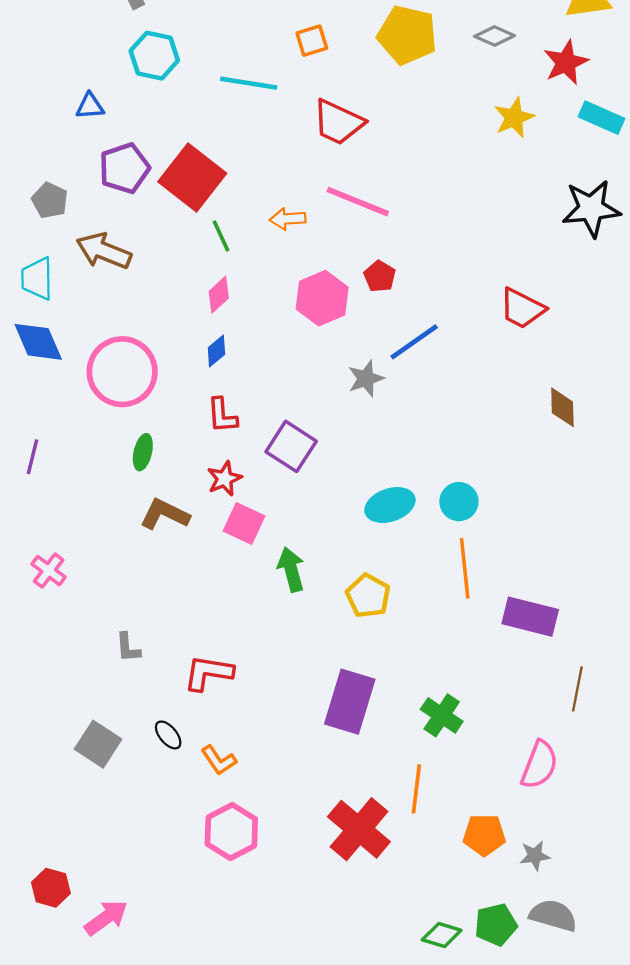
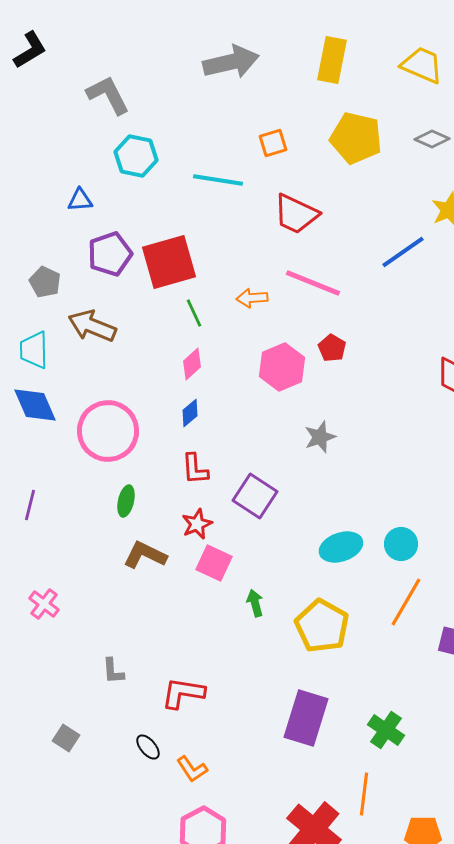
red square: (192, 177) -> (169, 262), turned 36
blue line: (414, 342) -> (403, 252), moved
orange line: (465, 568) -> (406, 602), turned 36
green arrow: (291, 569) -> (255, 603), size x0.7
yellow pentagon: (368, 596) -> (322, 626), size x1.4
gray square: (98, 744) -> (66, 738), moved, size x0.7

